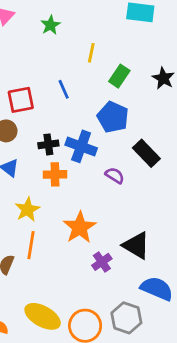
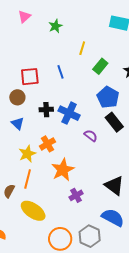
blue pentagon: (113, 117) -> (108, 97), moved
orange cross: (55, 174) -> (47, 144), moved, turned -35
black triangle: (136, 246) -> (114, 186), moved
yellow ellipse: (43, 316) -> (33, 211), moved

